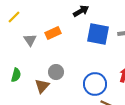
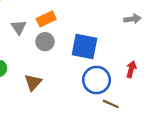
blue square: (98, 34) -> (85, 46), moved
gray circle: (56, 72) -> (45, 42), moved

